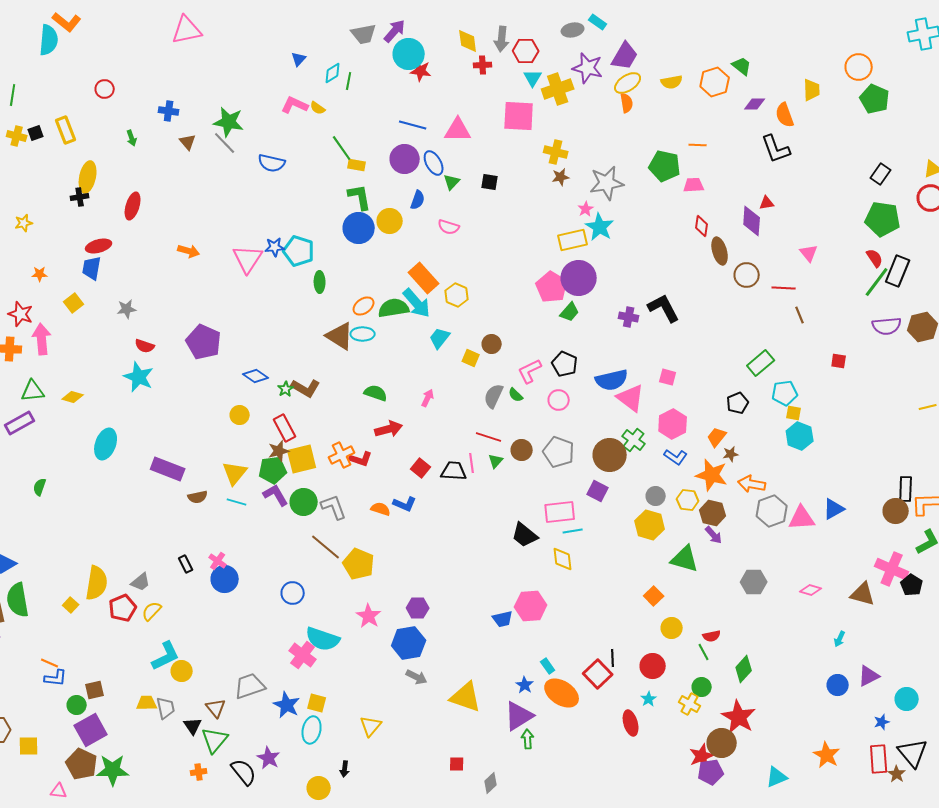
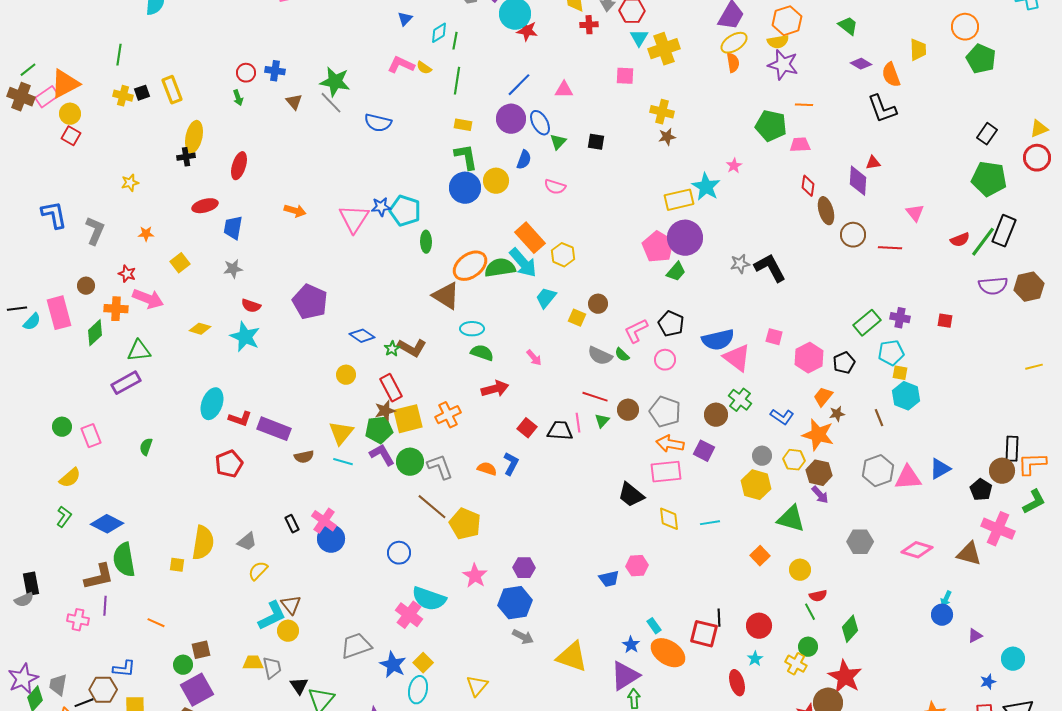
purple star: (588, 68) -> (783, 65), moved
orange hexagon: (715, 82) -> (787, 21), moved
red circle: (105, 89) -> (246, 73), moved
purple diamond: (755, 104) -> (861, 64), turned 30
pink square: (519, 116) -> (625, 76), size x0.6
blue line: (413, 125) -> (519, 85), turned -60
pink triangle: (458, 130) -> (564, 90), size x0.7
green line: (342, 148) -> (457, 81), moved, turned 44
gray star: (607, 183) -> (740, 264), moved, size x0.6
pink star: (586, 209) -> (734, 166), moved
red semicircle: (875, 258) -> (960, 240), moved, turned 102
blue trapezoid: (92, 268) -> (233, 228), moved
orange ellipse: (364, 306) -> (470, 266), size x1.6
red star: (21, 314) -> (127, 274), size x0.7
brown line: (800, 315) -> (879, 418), moved
purple cross: (629, 317) -> (900, 318), moved
cyan ellipse: (363, 334) -> (472, 329), moved
pink arrow: (42, 339) -> (148, 299), turned 116
gray semicircle: (494, 396) -> (600, 356), turned -90
yellow diamond: (73, 397) -> (200, 329), moved
pink arrow: (428, 398) -> (534, 358), turned 114
pink hexagon: (673, 424) -> (809, 358), moved
brown circle: (610, 455) -> (716, 415), size x0.7
red L-shape: (361, 459) -> (240, 419), moved
orange arrow: (752, 484) -> (670, 444), moved
blue L-shape: (405, 504) -> (511, 464), turned -85
cyan line: (573, 531) -> (710, 523), moved
pink cross: (218, 561) -> (324, 521), size x1.4
black pentagon: (912, 585) -> (981, 490), moved
pink diamond: (811, 590) -> (917, 550), size x1.4
yellow square: (71, 605) -> (177, 565), turned -35
pink hexagon: (531, 606) -> (637, 566), size x0.7
red pentagon: (123, 608) -> (229, 464), moved
yellow circle: (672, 628) -> (800, 570), moved
red square: (598, 674) -> (704, 634), turned -32
purple triangle: (869, 676) -> (975, 636), size x0.7
blue L-shape: (56, 678) -> (124, 669), moved
blue circle: (838, 685) -> (942, 615), moved
yellow square: (317, 703) -> (423, 663), turned 30
brown triangle: (216, 708) -> (291, 605), moved

